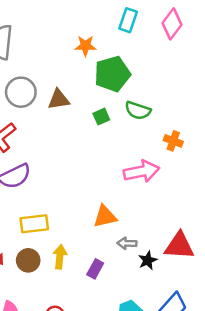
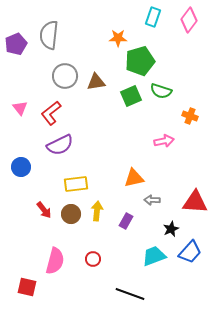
green square: (101, 117) -> (131, 96), size x1.5
pink arrow: (142, 171) -> (164, 141), size x0.7
black star: (148, 260) -> (171, 229), moved

